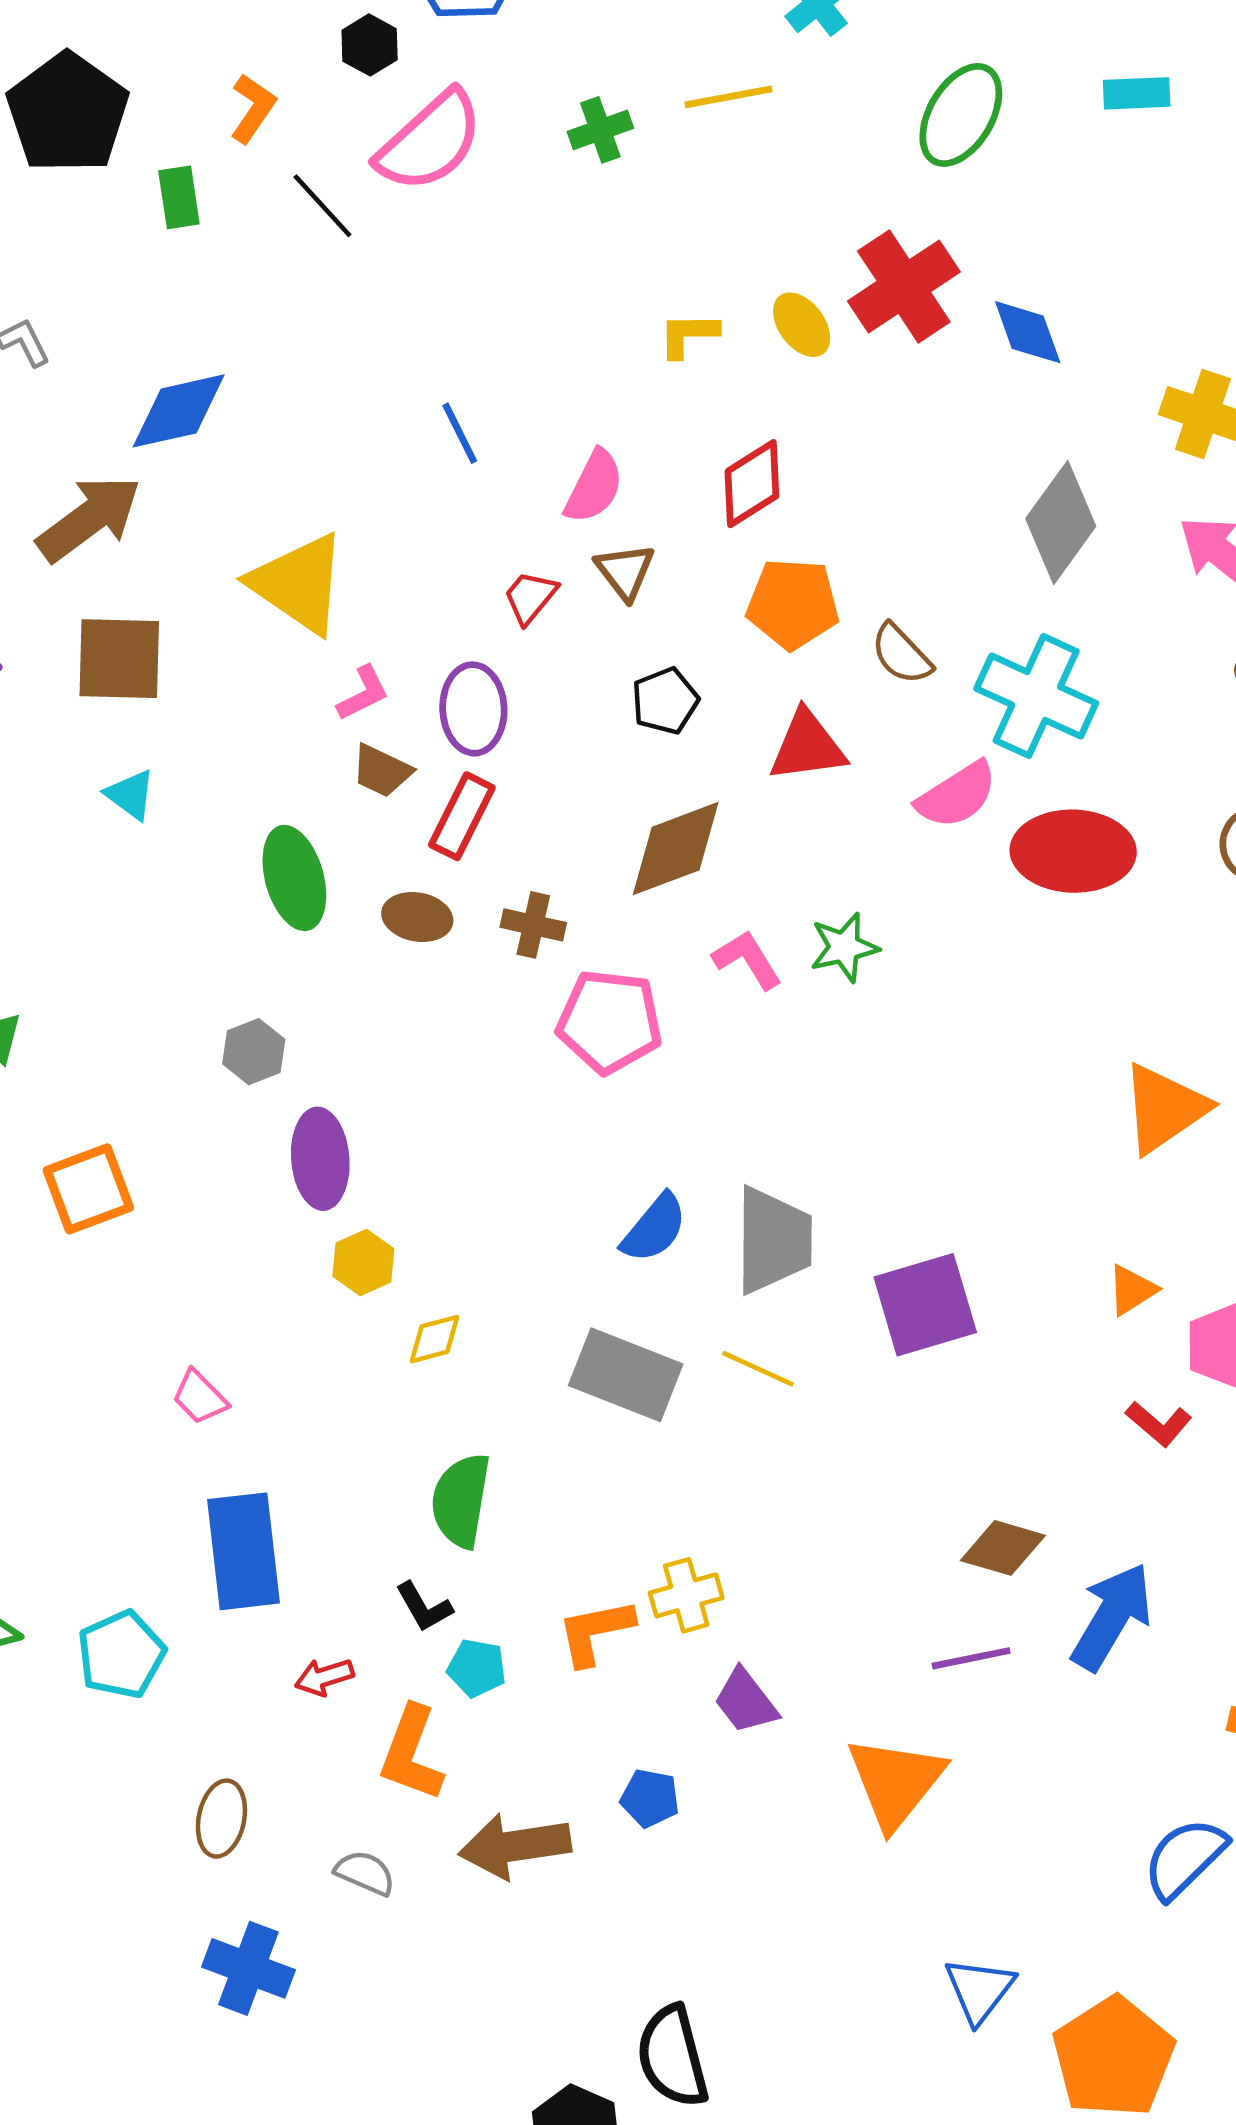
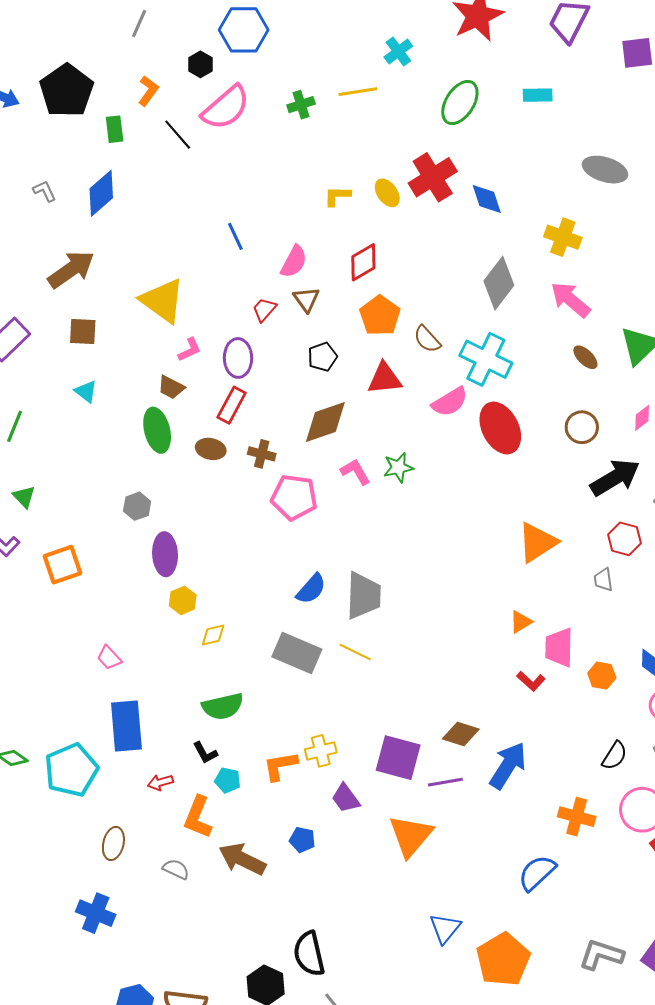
blue diamond: (179, 411) -> (101, 193), moved, turned -30
orange pentagon: (793, 604) -> (380, 316), turned 30
brown square: (119, 659) -> (83, 331), size x0.7
brown trapezoid: (382, 771) -> (171, 387), moved
red ellipse: (1073, 851) -> (500, 428), turned 60
purple square: (925, 1305) -> (398, 758), moved, turned 30
green semicircle: (461, 1500) -> (223, 706), turned -114
cyan pentagon: (121, 1655) -> (71, 770), size x1.4
brown arrow: (515, 1846) -> (242, 859), turned 33
blue cross: (248, 1968) -> (96, 913), moved

